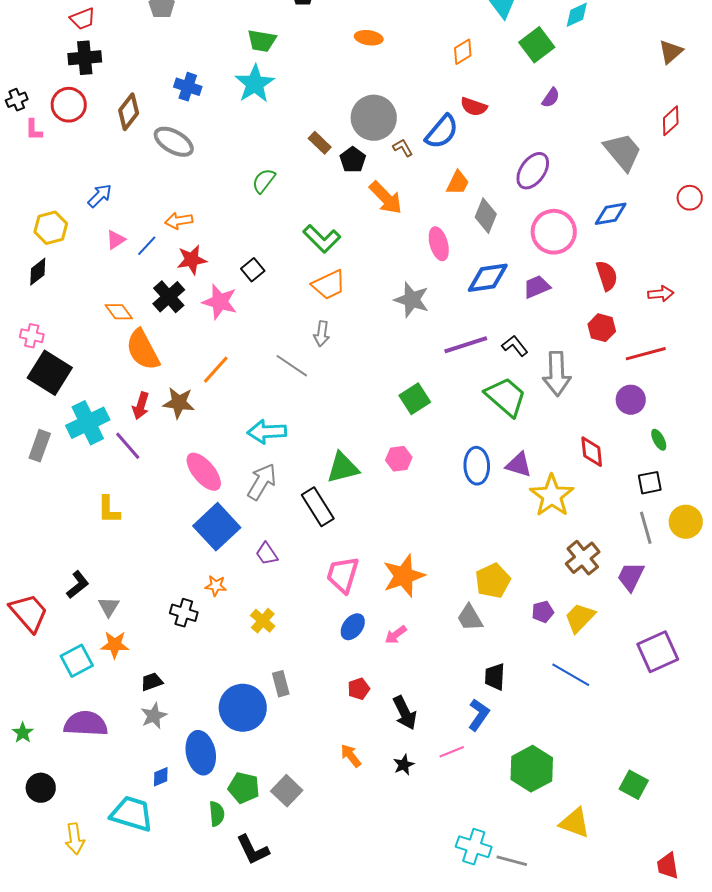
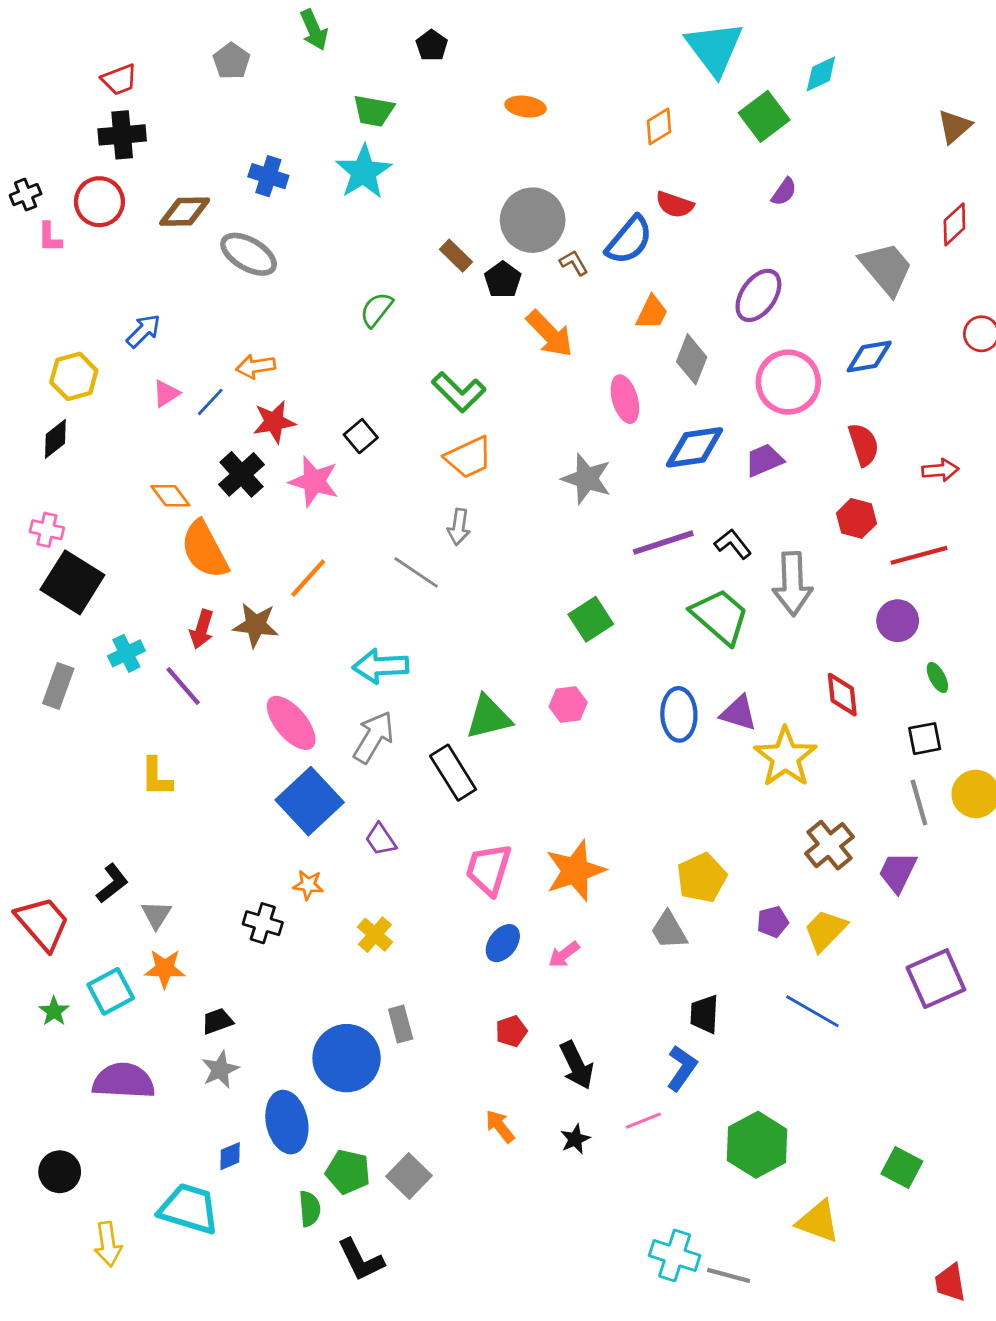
brown diamond: (129, 112) -> (185, 212), turned 51
cyan cross: (88, 423) -> (126, 653), size x0.6
green star: (23, 733) -> (54, 1011), moved

